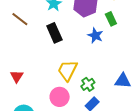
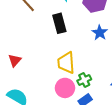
yellow trapezoid: (67, 70) -> (66, 63), turned -40
pink circle: (60, 97) -> (65, 88), moved

